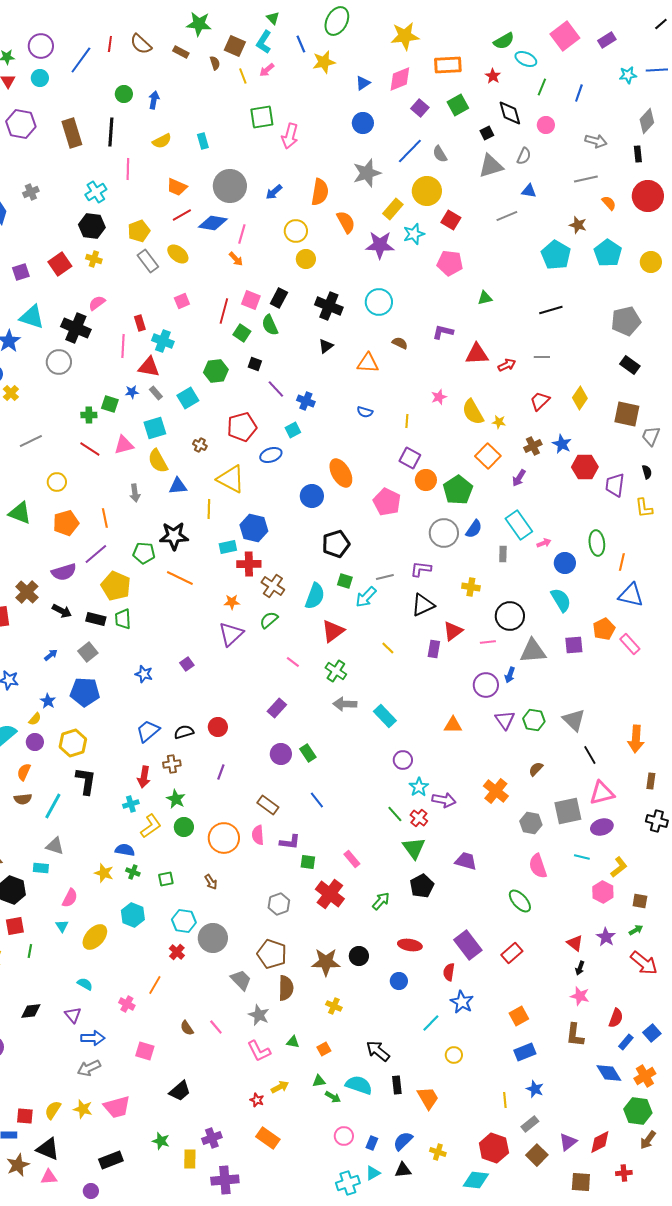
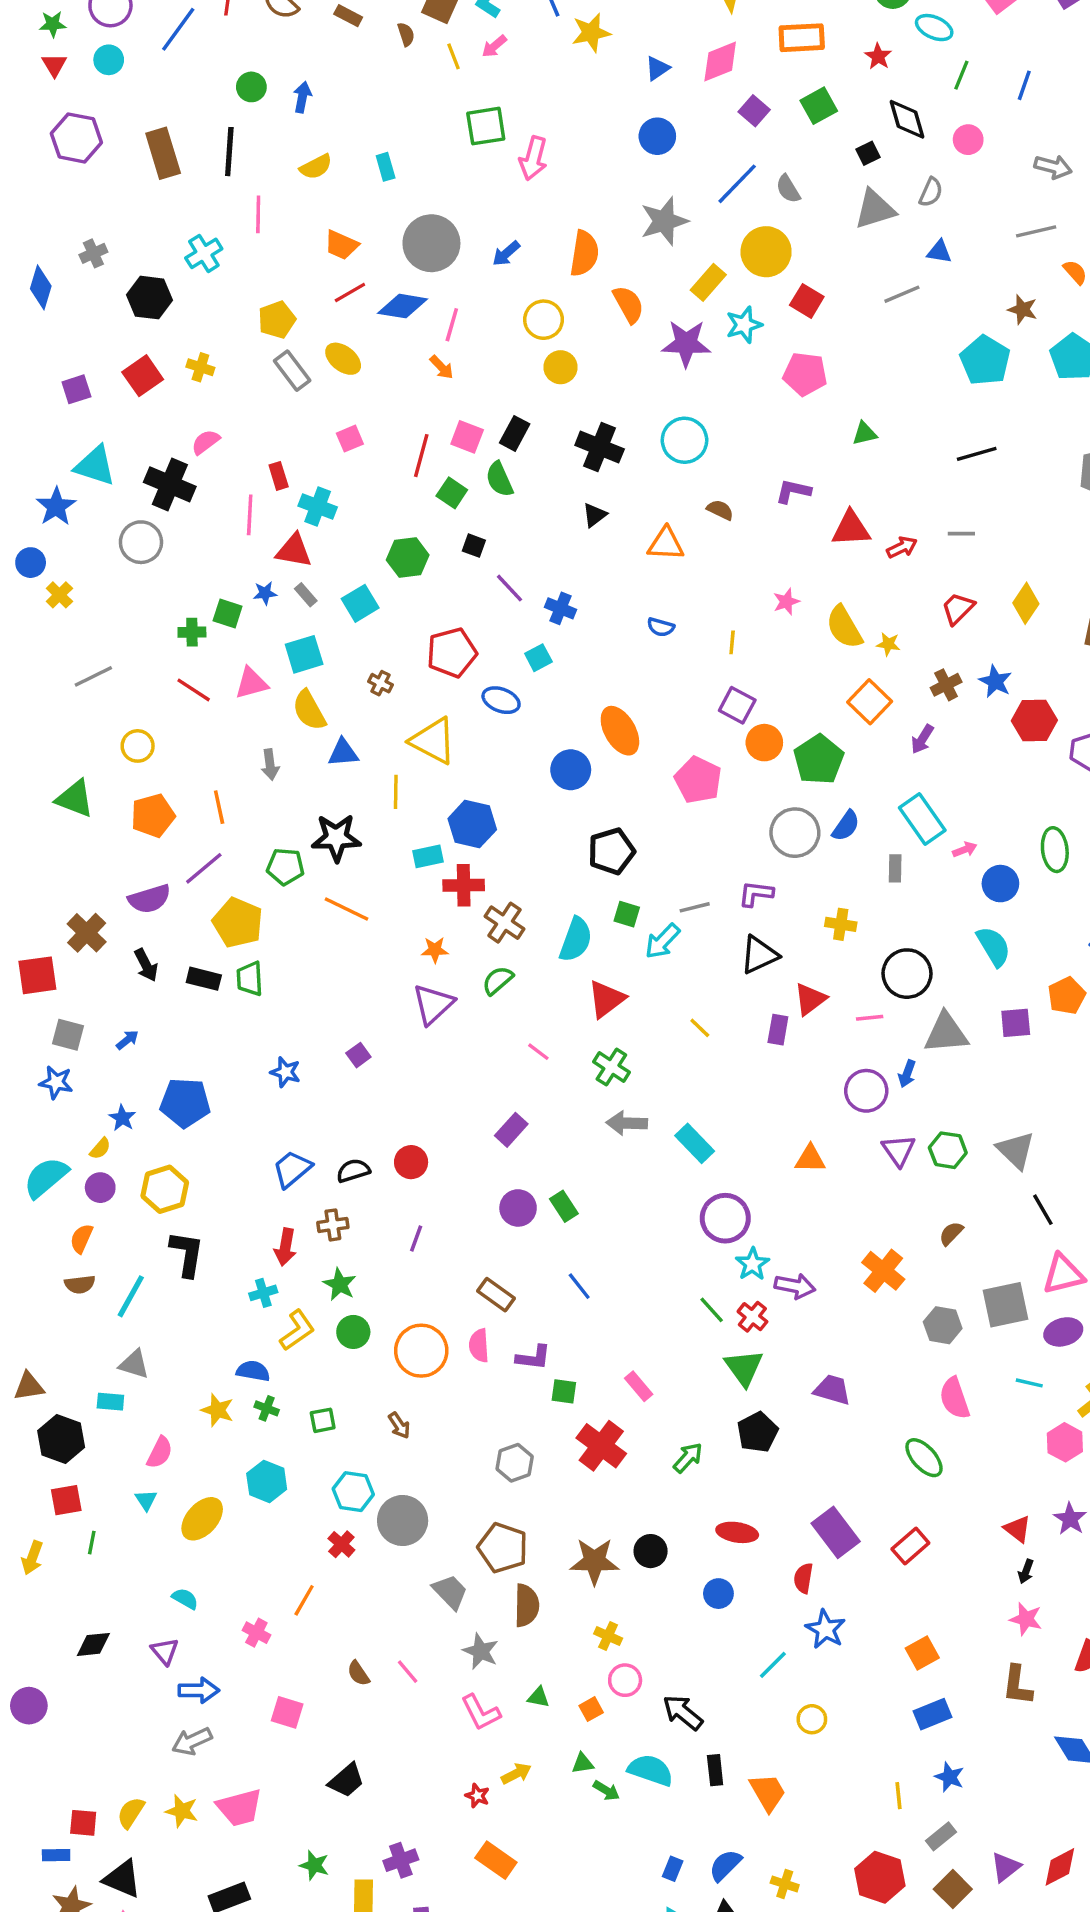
black hexagon: (92, 226) -> (149, 298), moved
blue ellipse: (271, 455) -> (501, 700), turned 40
black arrow: (62, 611) -> (146, 965), turned 36
gray square: (88, 652) -> (68, 1035), moved, turned -36
purple circle: (403, 760) -> (725, 1218), size x1.5
pink circle: (344, 1136) -> (625, 1680), moved

